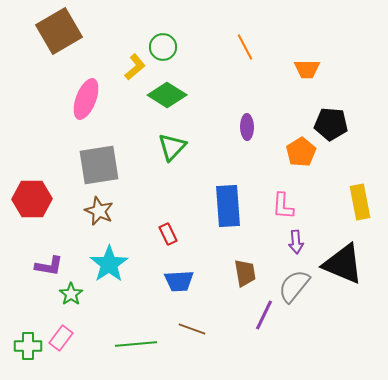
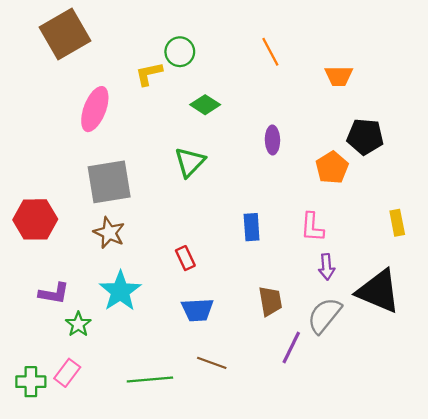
yellow L-shape: (135, 67) -> (149, 74), turned -152
green diamond: (167, 95) -> (205, 105), moved, size x0.7
yellow rectangle: (360, 202) -> (397, 223), size x0.7
blue rectangle: (228, 206) -> (252, 227), size x0.6

